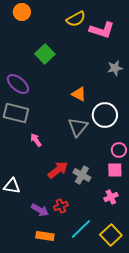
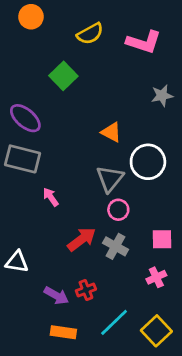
yellow semicircle: (76, 19) -> (90, 34), moved
pink circle: (119, 150) -> (118, 210), moved

